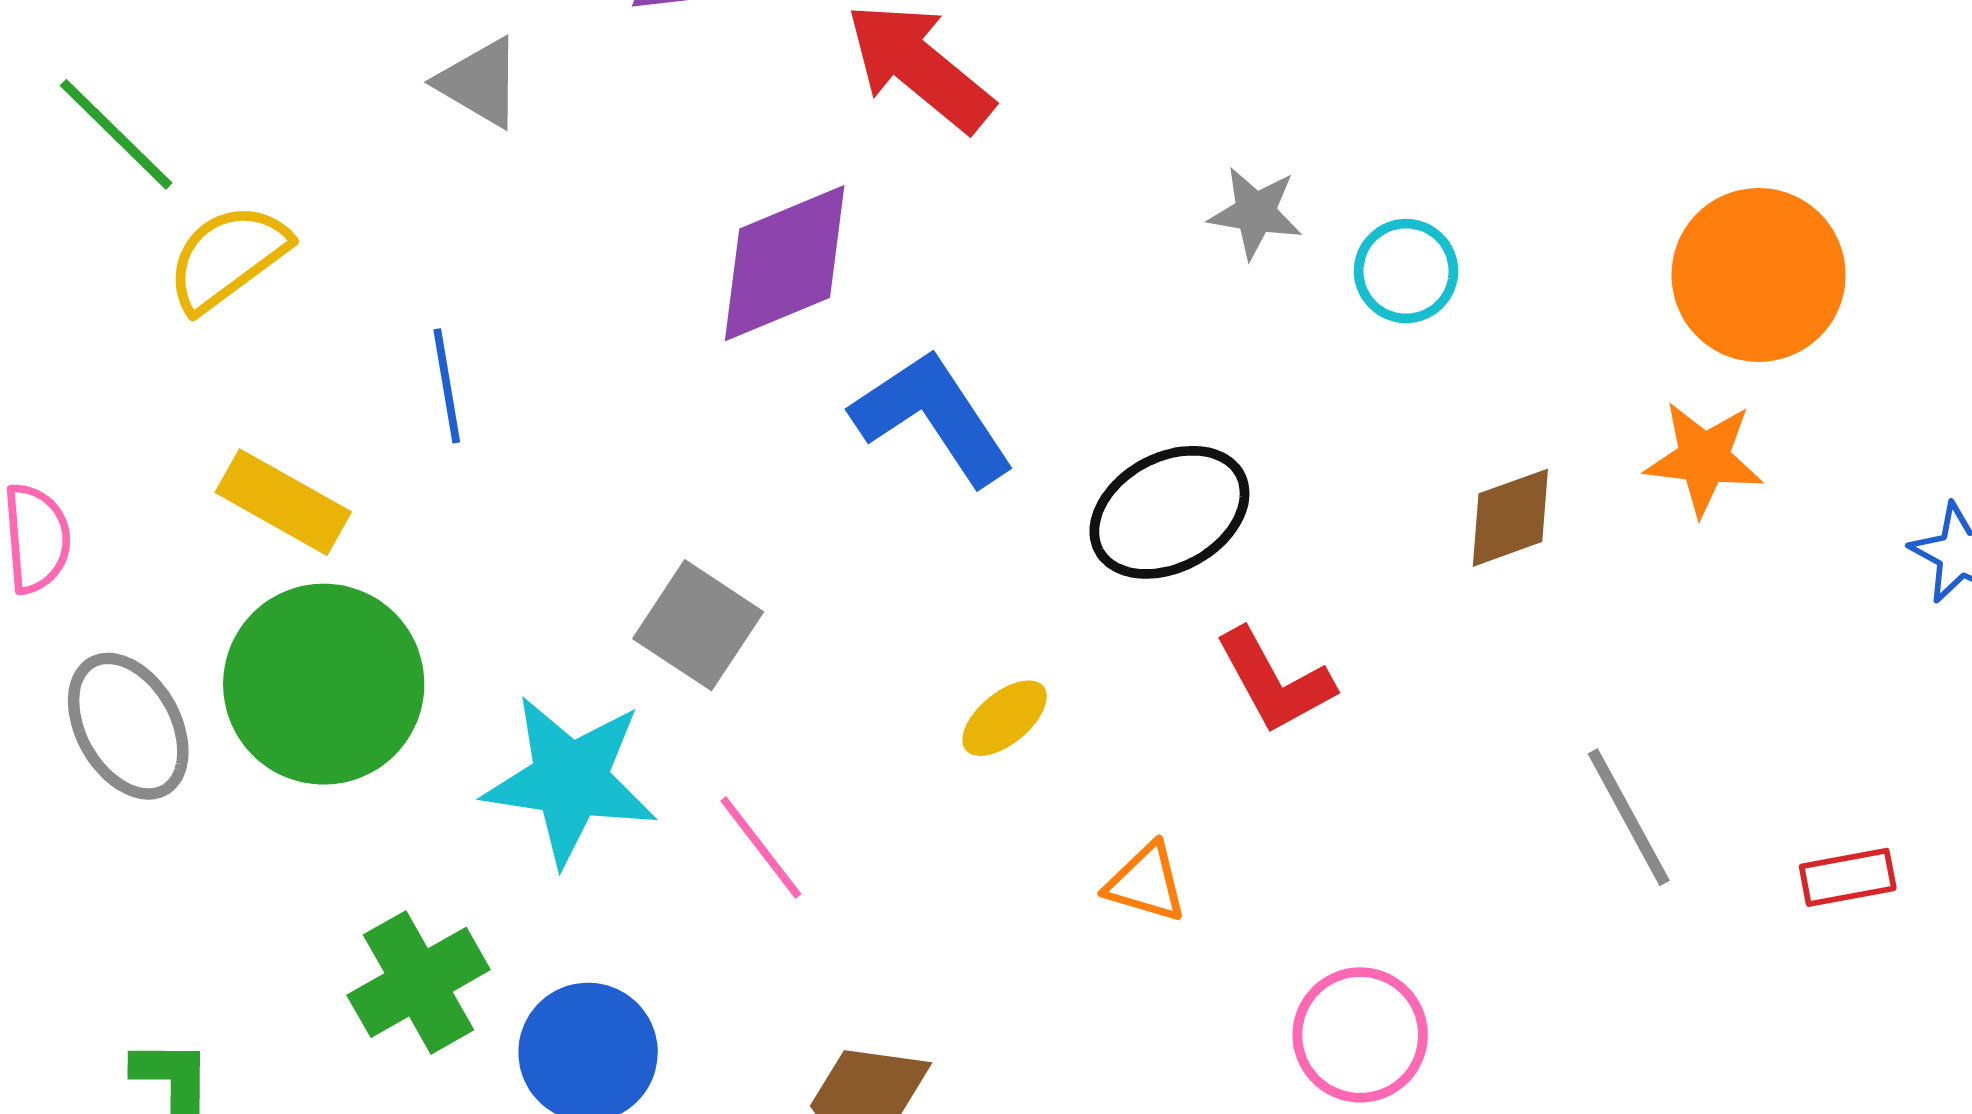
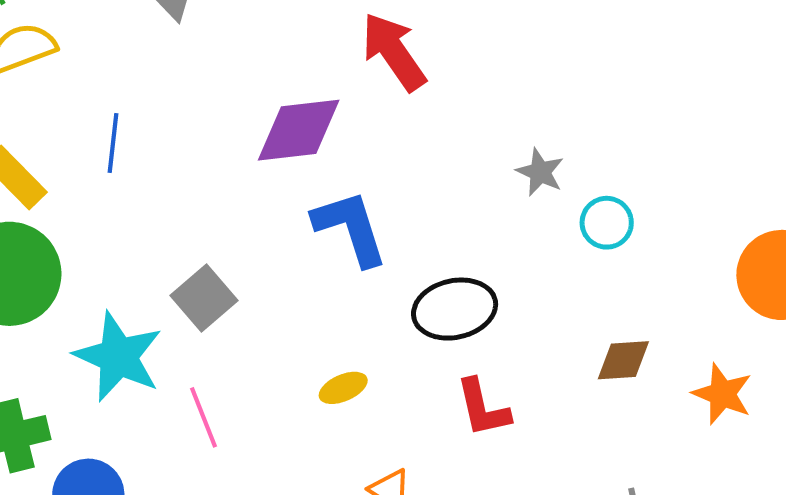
orange star: (1704, 458) -> (722, 394), moved

